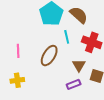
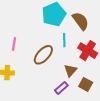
purple rectangle: (74, 84) -> (61, 88), turned -32

